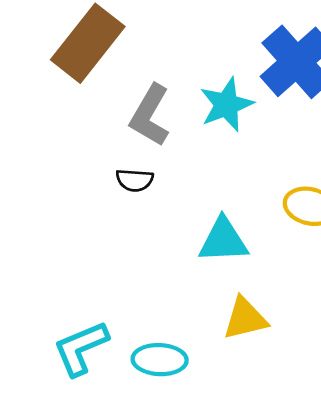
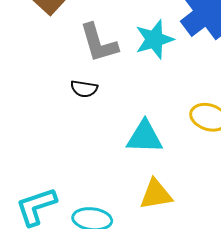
gray L-shape: (150, 115) -> (99, 43), turned -51

